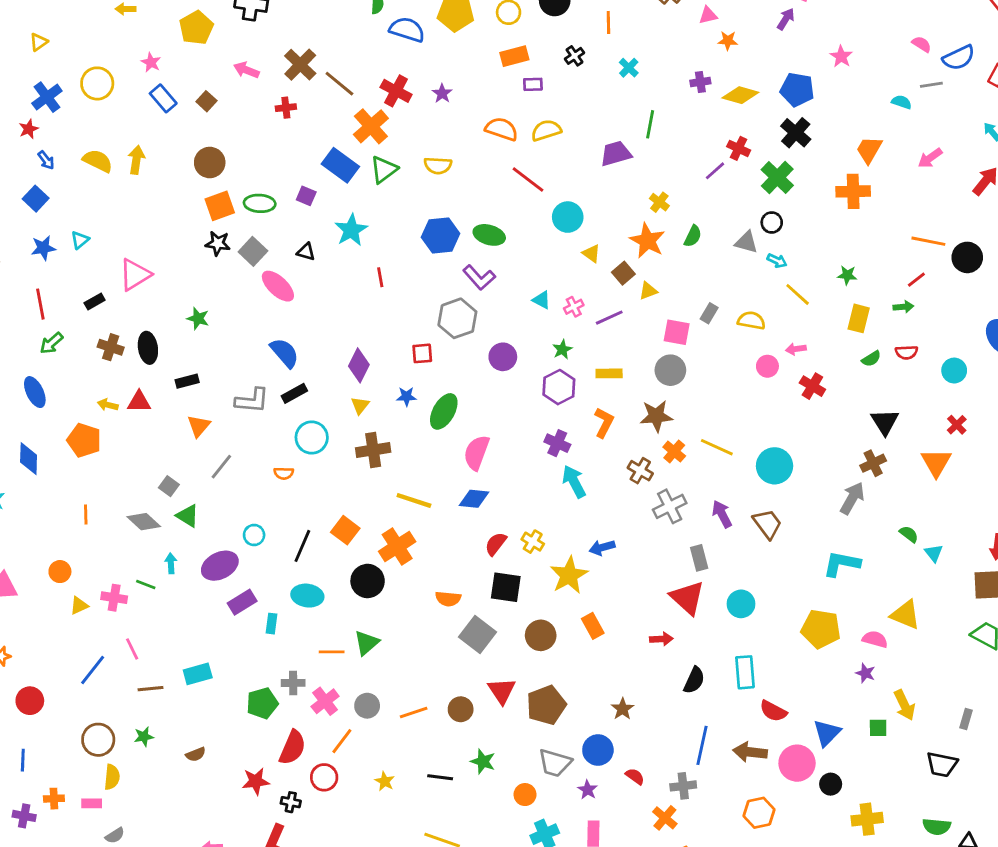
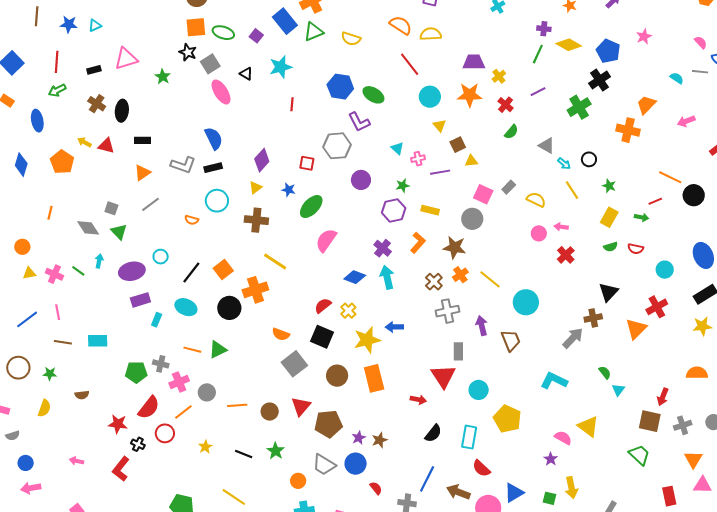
green line: (650, 124) -> (538, 54), moved
red cross: (739, 148) -> (506, 105), moved
yellow cross: (659, 202) -> (499, 76), moved
black circle: (772, 222) -> (589, 159), moved
orange star: (647, 241) -> (470, 95), moved, turned 30
green star: (198, 318) -> (163, 77), moved
red cross: (957, 425) -> (657, 307), size x1.5
gray square: (169, 486) -> (111, 208), turned -32
blue diamond: (474, 499) -> (355, 277), moved
orange rectangle: (593, 626) -> (374, 378), size x1.5
yellow pentagon: (821, 629) -> (507, 419), moved
yellow semicircle: (112, 777) -> (44, 408), moved
purple star: (588, 790) -> (359, 438), moved

